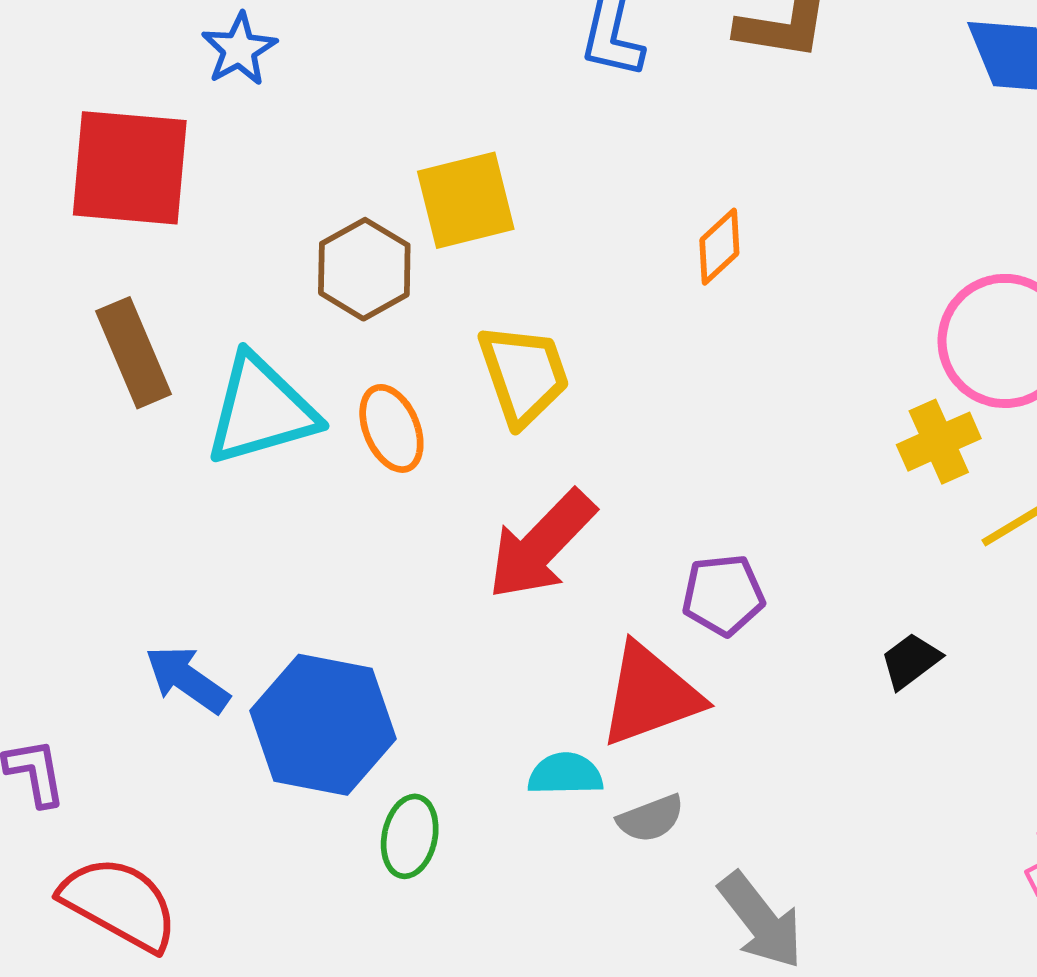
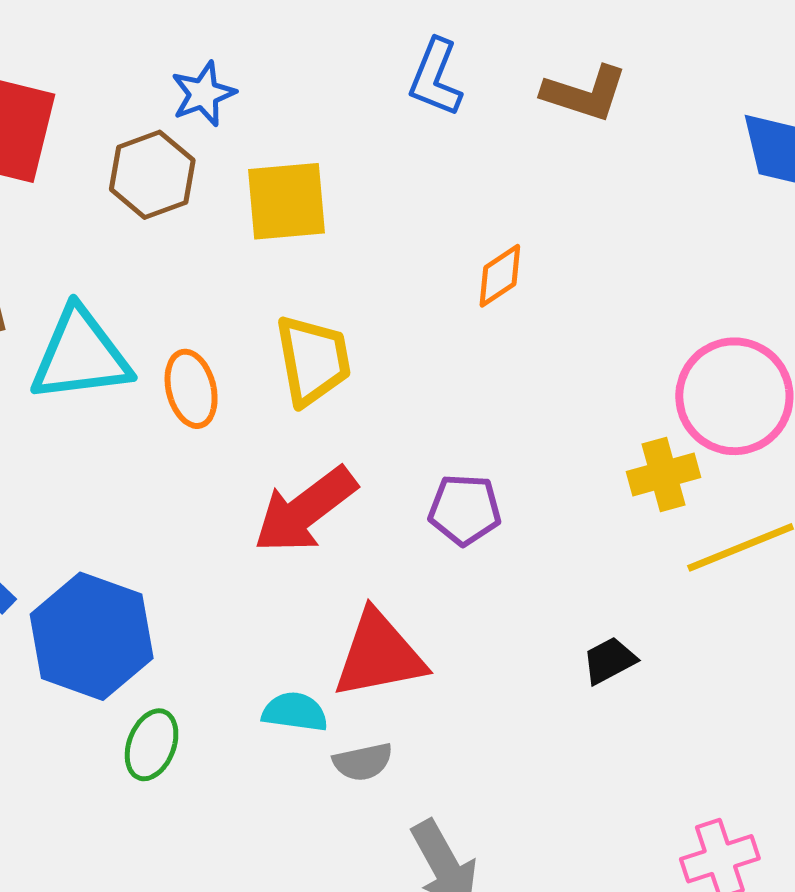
blue star: (239, 49) -> (203, 94), moved
brown hexagon: (364, 269) -> (152, 175), moved
purple pentagon: (723, 595) -> (465, 510), moved

